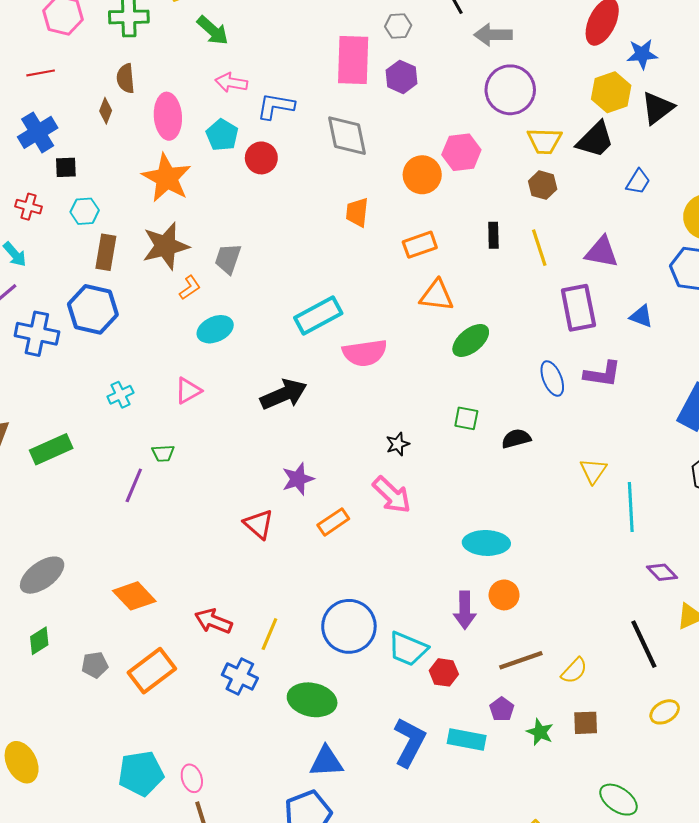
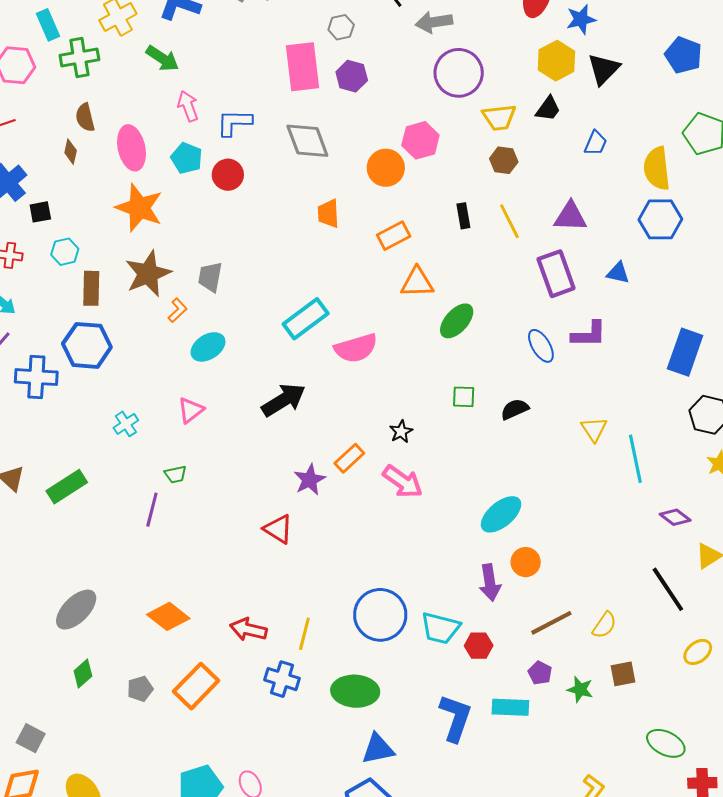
pink arrow: (231, 83) -> (188, 106), turned 68
black trapezoid: (595, 140) -> (548, 109), size x0.7
orange rectangle: (333, 522) -> (349, 458), moved
cyan ellipse: (486, 543) -> (501, 514), turned -33

